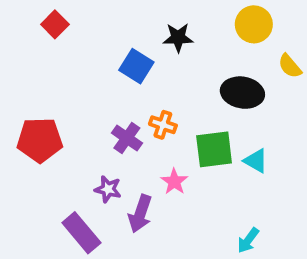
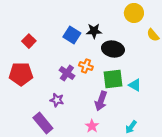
red square: (55, 24) -> (29, 41), moved
black star: (178, 38) -> (94, 31), moved
black ellipse: (242, 93) -> (113, 49), moved
pink star: (174, 182) -> (92, 126), moved
purple arrow: (140, 214) -> (101, 101), moved

